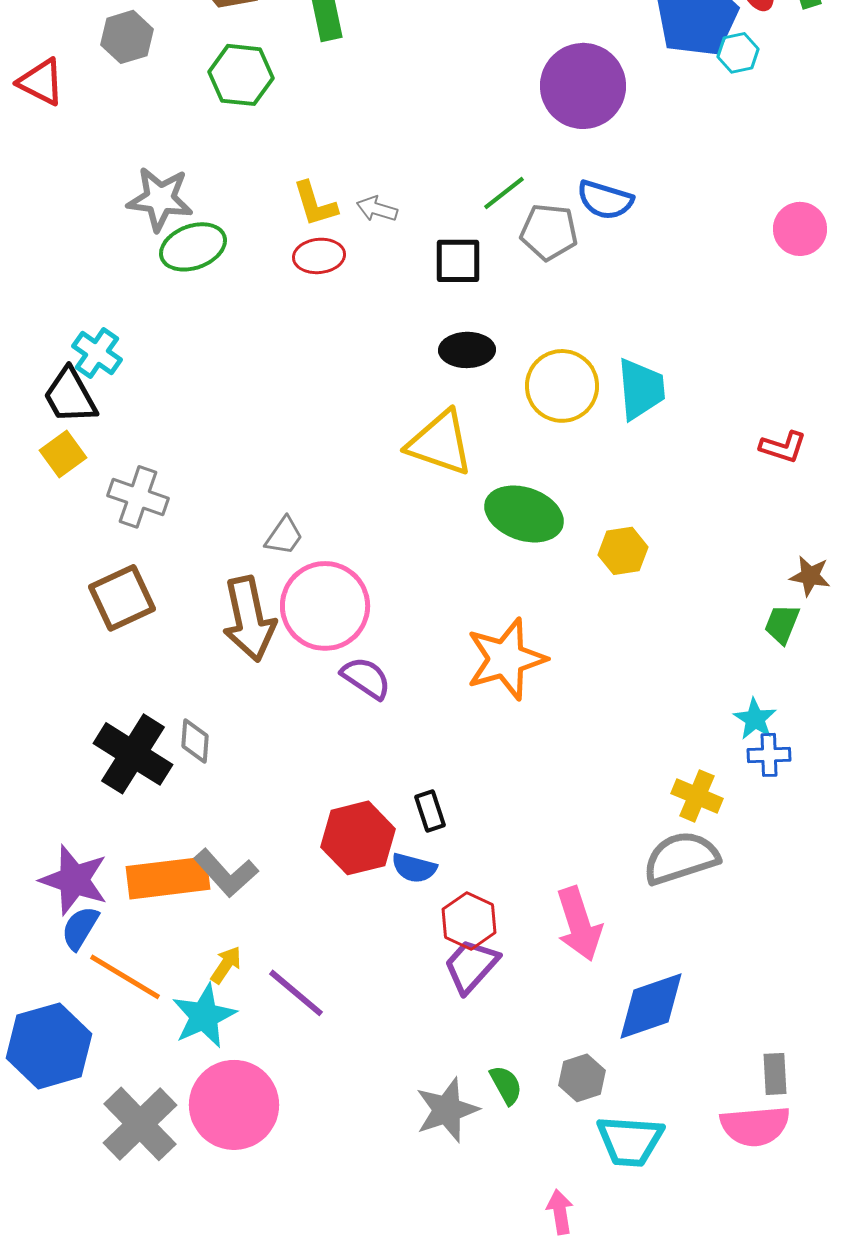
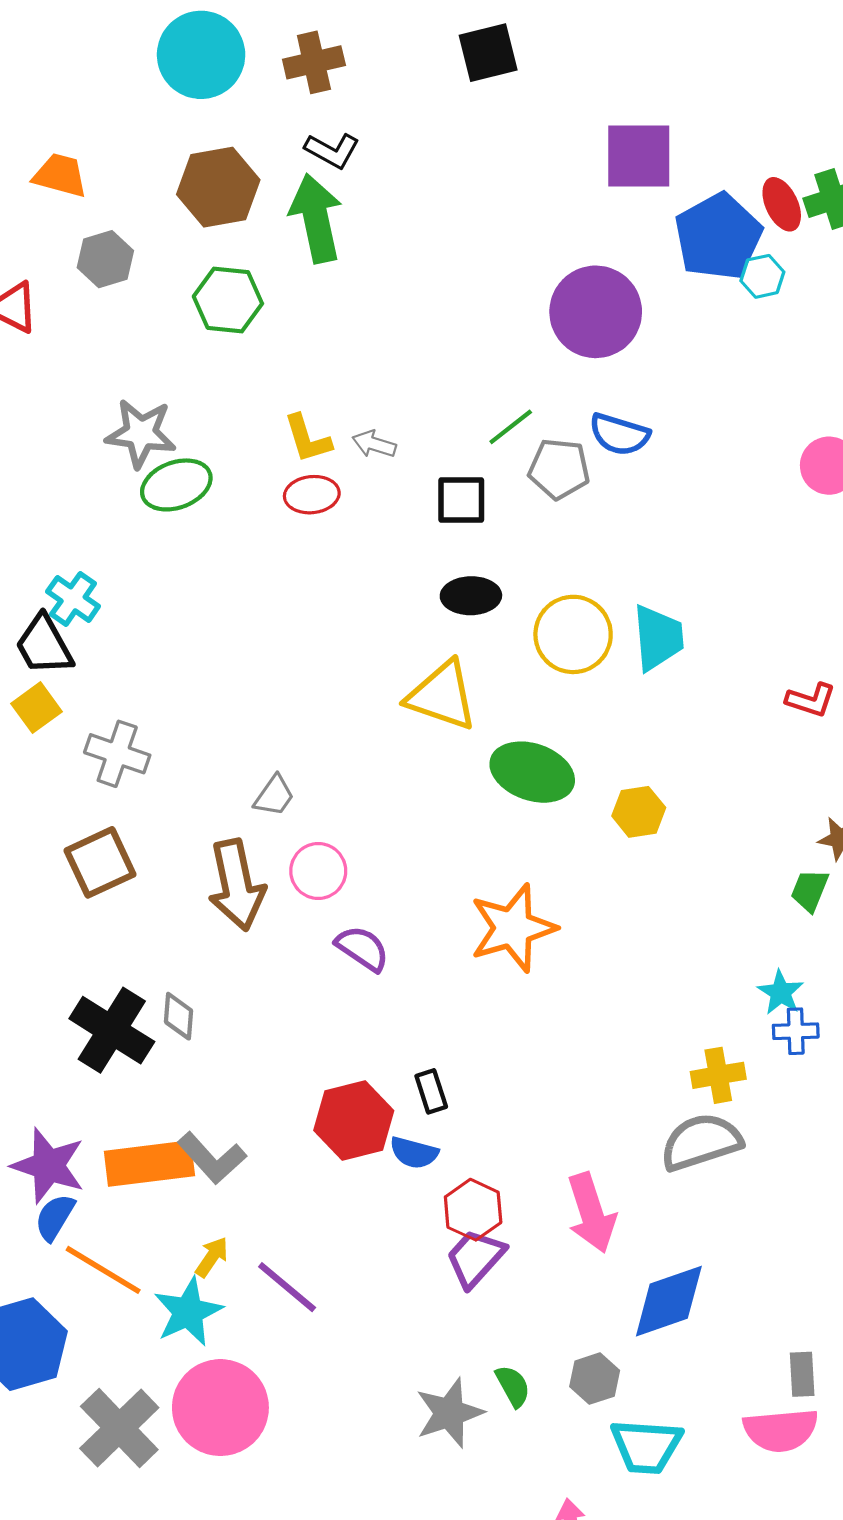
pink circle: (325, 606) -> (318, 871), size x0.6
yellow cross: (697, 796) -> (718, 1075), turned -33

